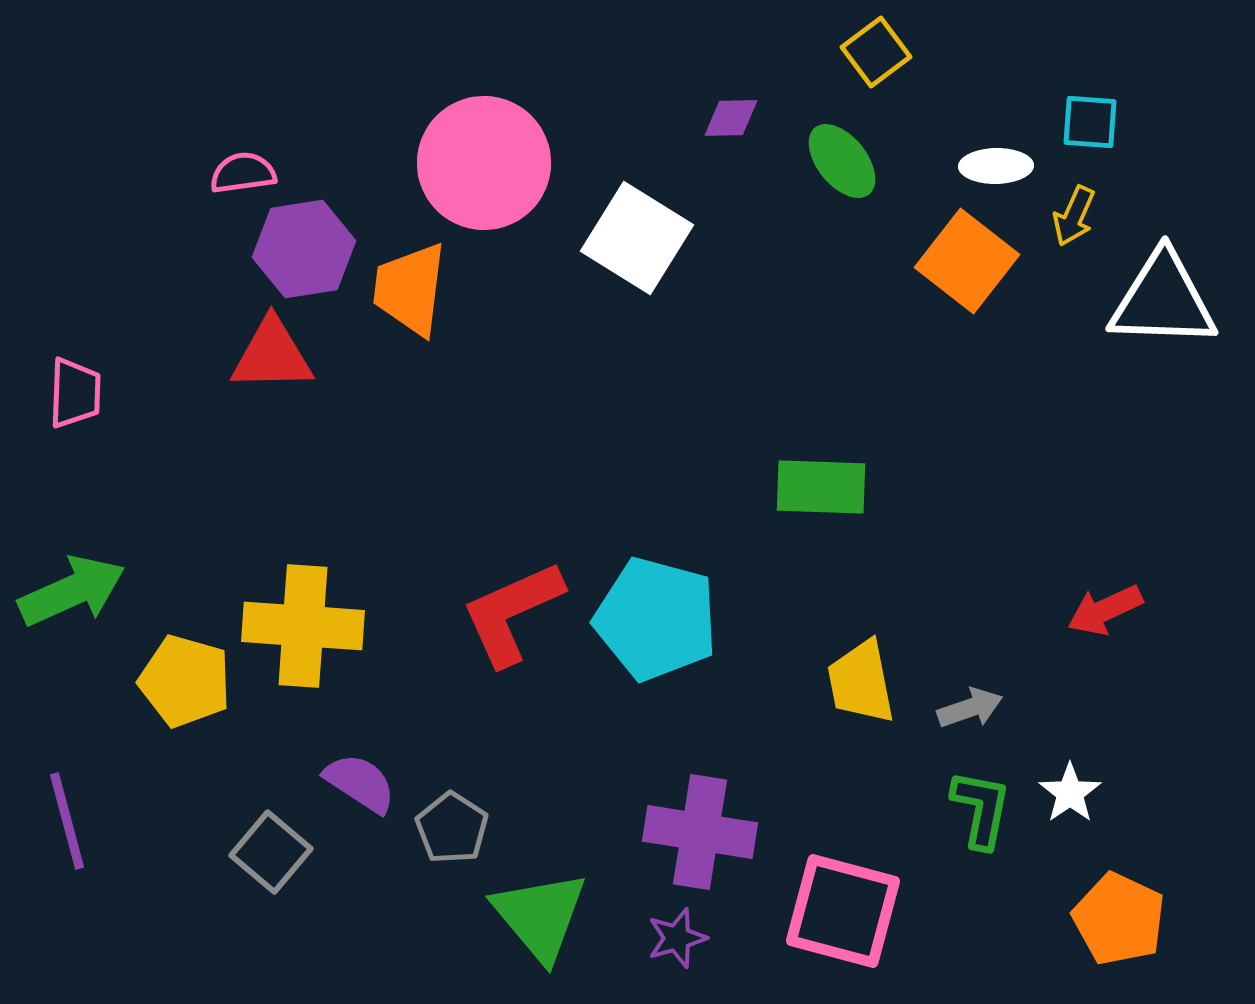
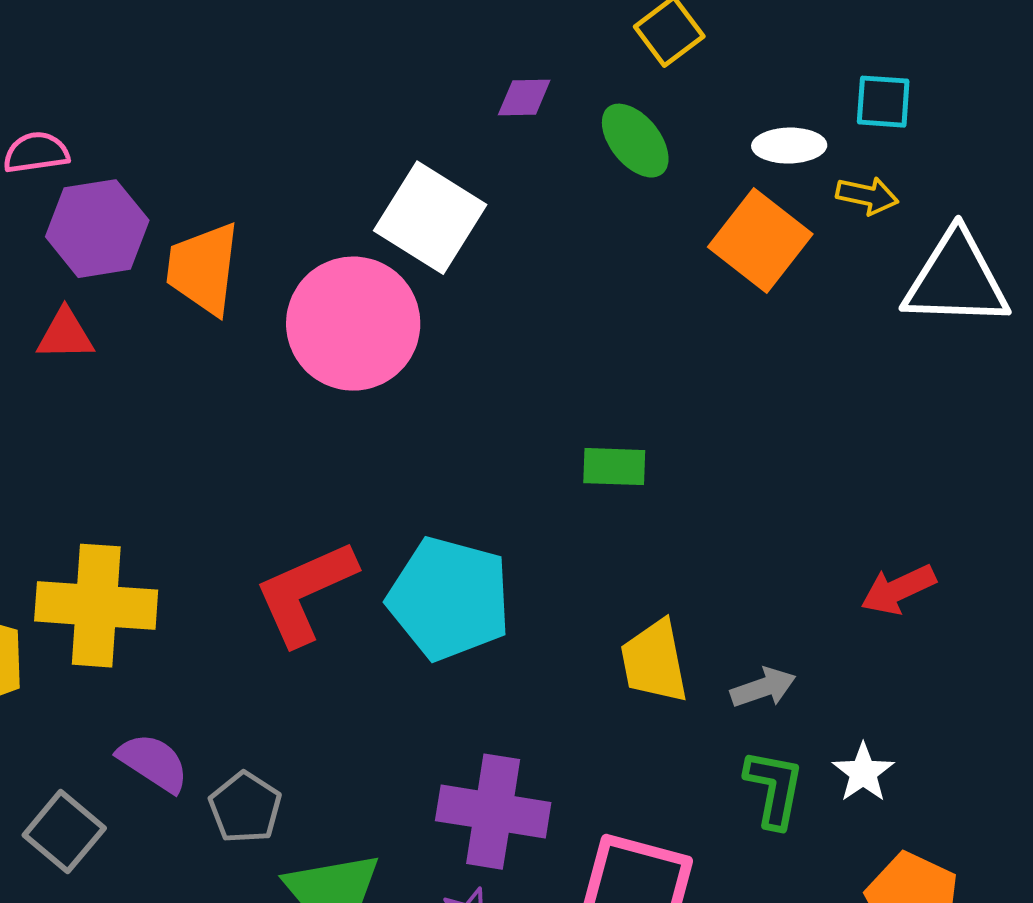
pink circle: (484, 163) -> (353, 324), moved
yellow arrow: (1074, 216) -> (867, 196), turned -102
red triangle: (272, 355) -> (65, 335), size x0.7
green rectangle: (821, 487) -> (614, 467), size x0.7

